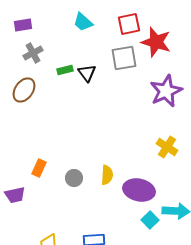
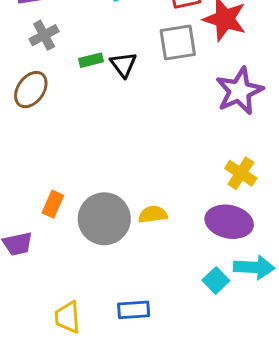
yellow semicircle: (107, 175) -> (153, 214), turned -102
gray circle: (74, 178) -> (104, 219), size x2.0
purple ellipse: (139, 190) -> (229, 222), moved

